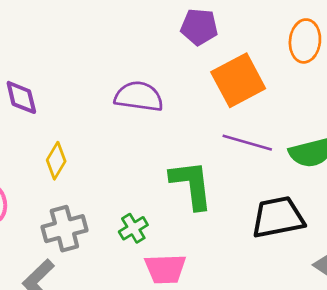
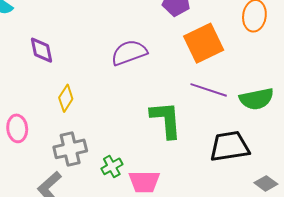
purple semicircle: (139, 96) -> (129, 53), turned -30
green cross: (133, 228) -> (112, 166), moved

